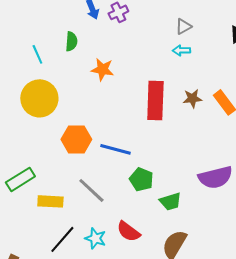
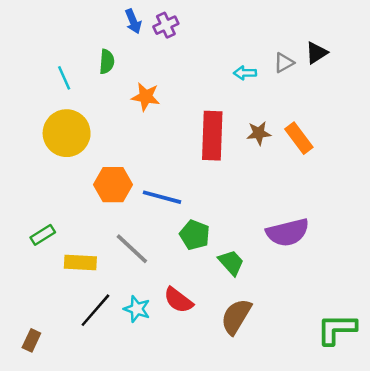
gray triangle: (183, 26) -> (284, 63), moved
green rectangle: (20, 179) -> (43, 235), size x0.7
green trapezoid: (170, 201) -> (231, 263), turned -115

